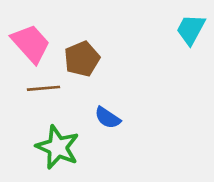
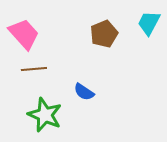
brown pentagon: (82, 59) -> (104, 34), moved

